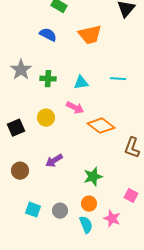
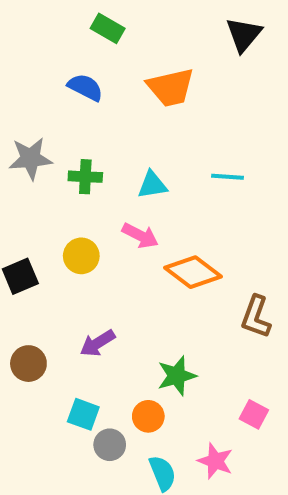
gray star: (21, 70) -> (30, 158), turned 30
orange circle: (89, 204) -> (148, 416), moved
cyan square: (33, 210) -> (83, 414), moved

